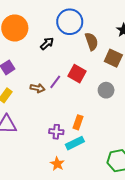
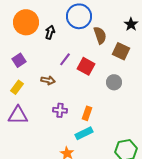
black arrow: (47, 44) -> (50, 32), moved, turned -32
purple line: (55, 82) -> (65, 59), moved
purple cross: (56, 132) -> (60, 110), moved

